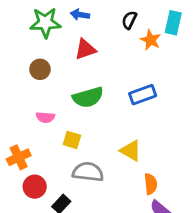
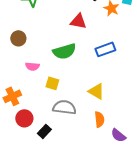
red triangle: (85, 49) -> (78, 21), moved, turned 30
brown circle: (40, 69) -> (18, 38), moved
orange semicircle: (151, 184) -> (99, 119), moved

